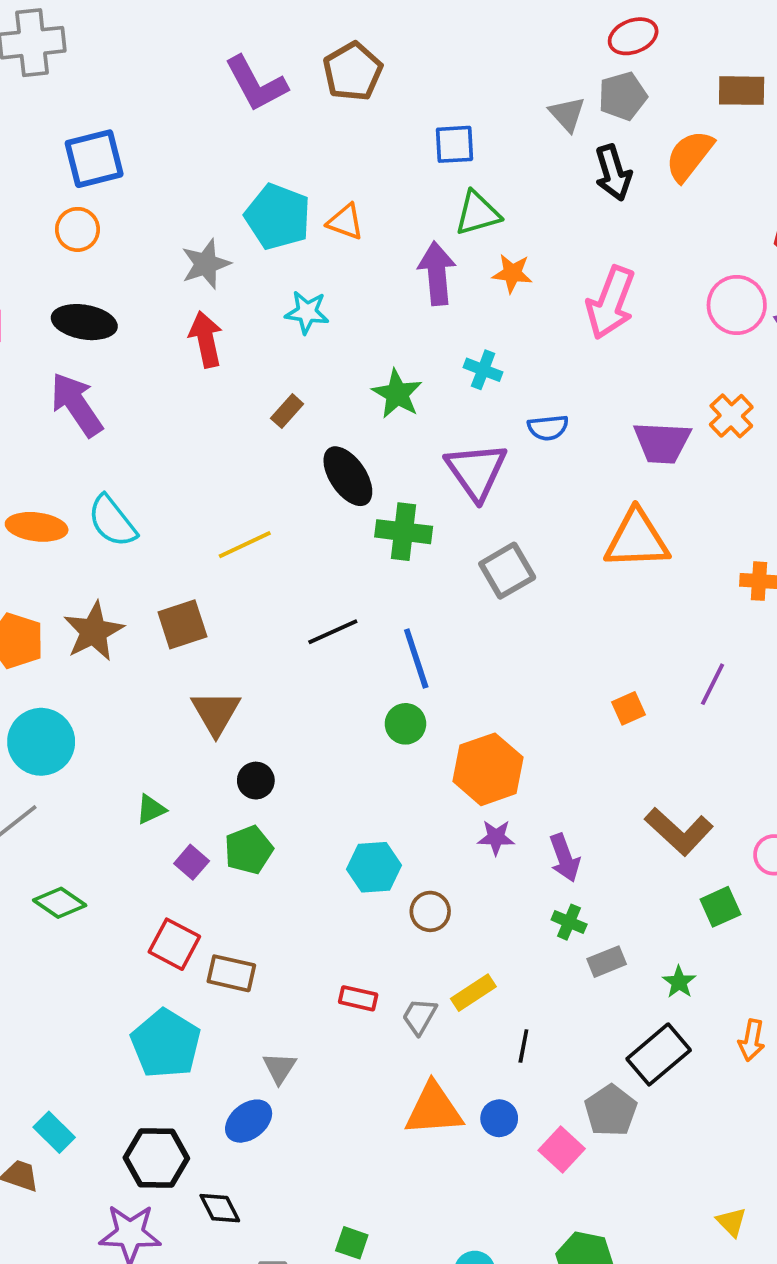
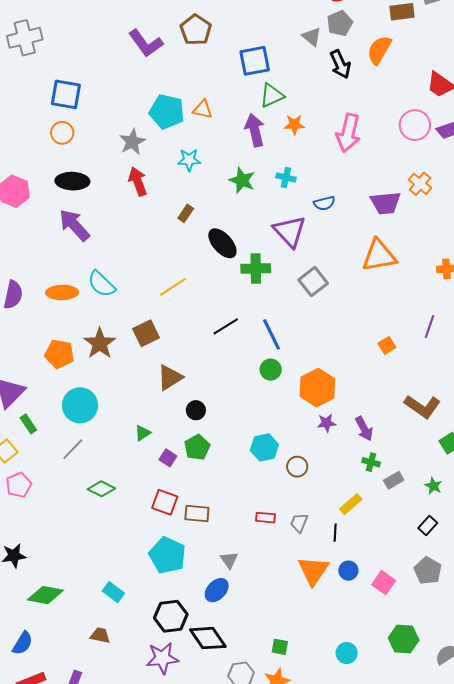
blue square: (455, 144) -> (255, 61), size x1.4
blue square: (94, 159) -> (66, 94), turned 32
green star: (397, 394) -> (242, 180), moved
brown triangle: (216, 713) -> (170, 377), turned 36
yellow rectangle: (473, 993) -> (351, 504), moved
black line: (523, 1046) -> (335, 533), moved
black rectangle: (659, 1054) -> (428, 525), size x0.6
orange triangle: (434, 1109) -> (313, 571), turned -44
gray pentagon: (611, 1111) -> (428, 571), moved
cyan rectangle: (54, 1132) -> (113, 592), moved
black diamond: (220, 1208) -> (208, 638), size x1.6

